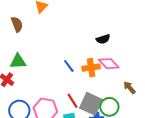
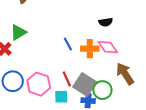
green triangle: (18, 61) -> (18, 32), turned -36
brown arrow: (129, 88) -> (125, 74), size x1.6

